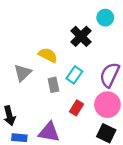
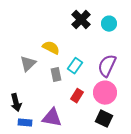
cyan circle: (105, 18) -> (109, 24), moved
black cross: (81, 36) -> (81, 20), moved

